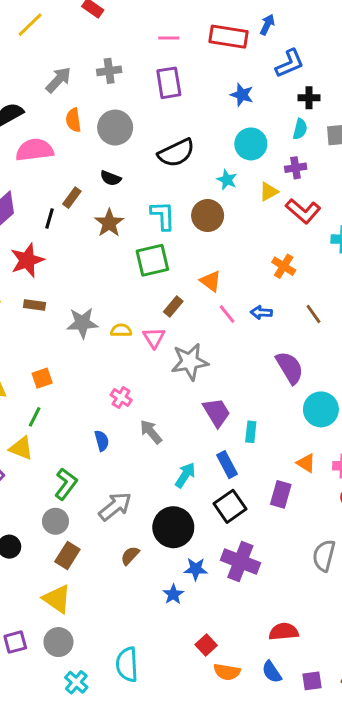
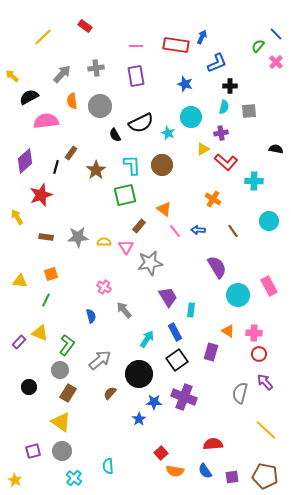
black semicircle: (111, 178) -> (115, 135), moved, turned 40
cyan star: (227, 180) -> (168, 133), moved
brown rectangle: (35, 305) -> (46, 237), moved
yellow triangle: (21, 448) -> (40, 333), moved
cyan semicircle: (127, 664) -> (108, 466), size x0.7

